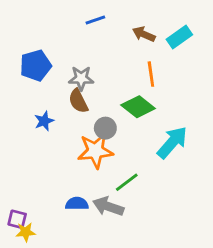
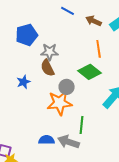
blue line: (95, 20) -> (68, 11), moved, turned 48
blue pentagon: (36, 65) -> (27, 35), moved
green line: (127, 182) -> (82, 125), turned -48

